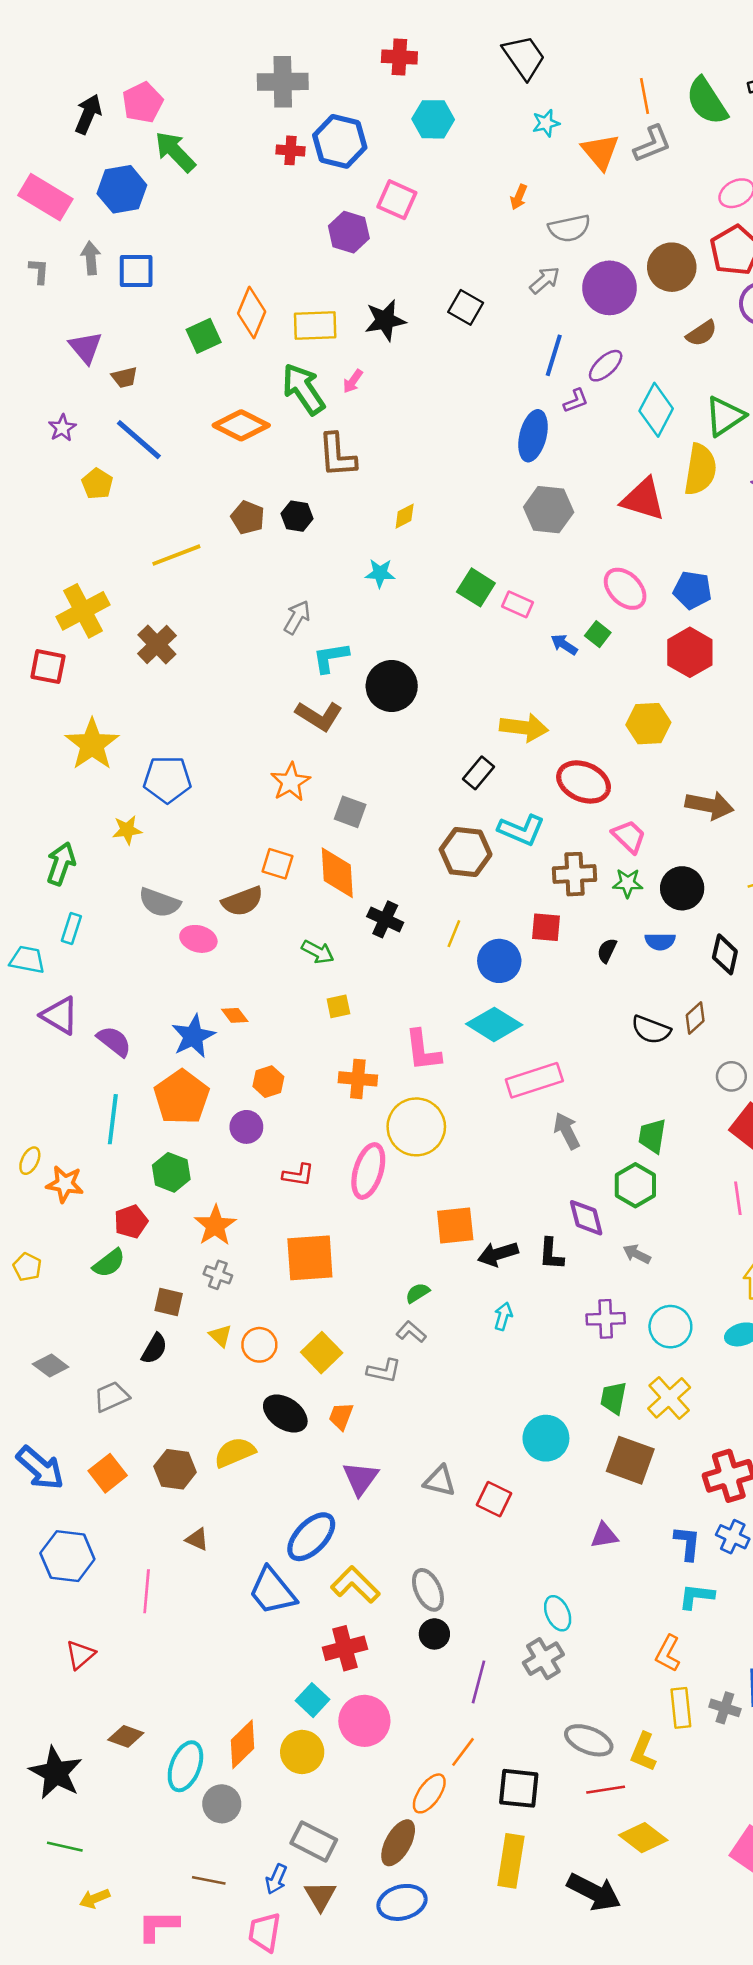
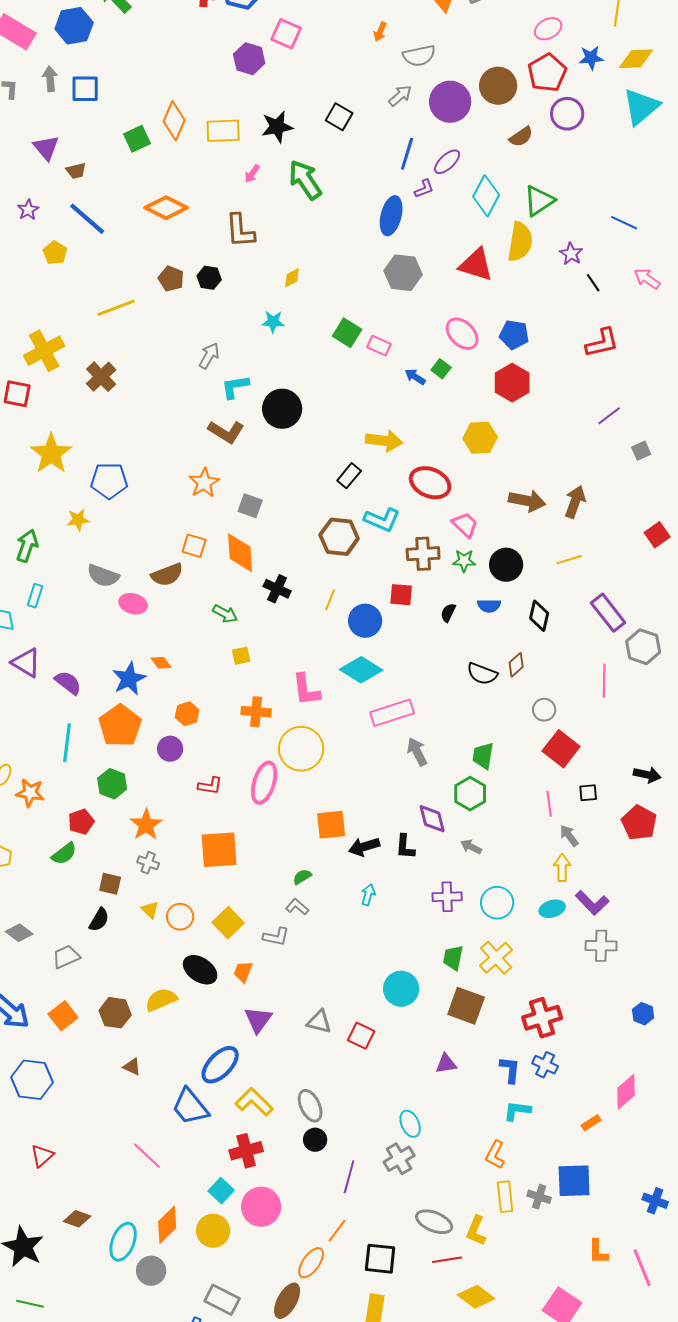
green arrow: (303, 389) -> (305, 180), moved
pink line: (147, 1591) -> (147, 1156), moved, turned -52

